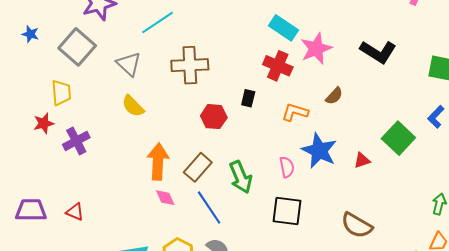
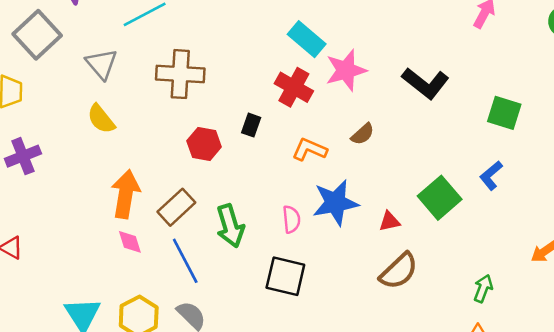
blue star: (319, 151) -> (335, 203), turned 30
brown semicircle: (357, 225) -> (399, 271), moved, turned -80

